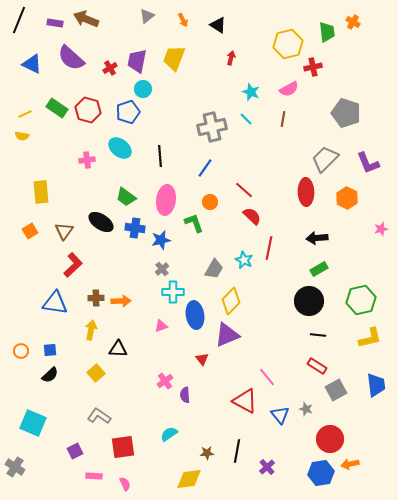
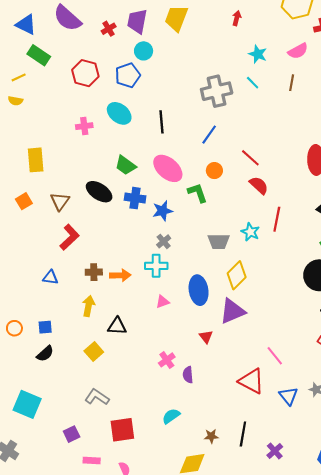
green rectangle: (57, 108) -> (39, 55), moved
pink ellipse: (166, 200) -> (168, 168), turned -56
gray trapezoid: (214, 269) -> (219, 241), turned 60
cyan cross: (173, 292) -> (156, 266), moved
blue triangle: (55, 303) -> (50, 277), size x0.6

